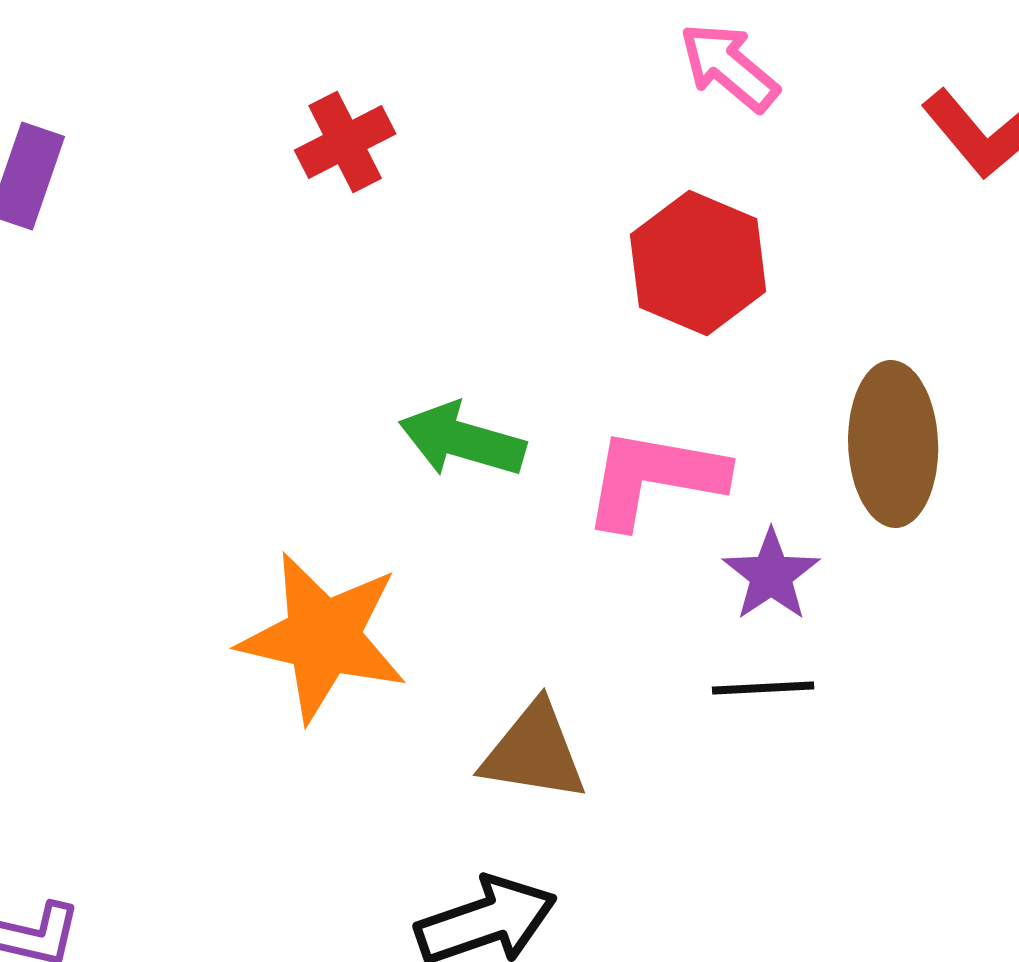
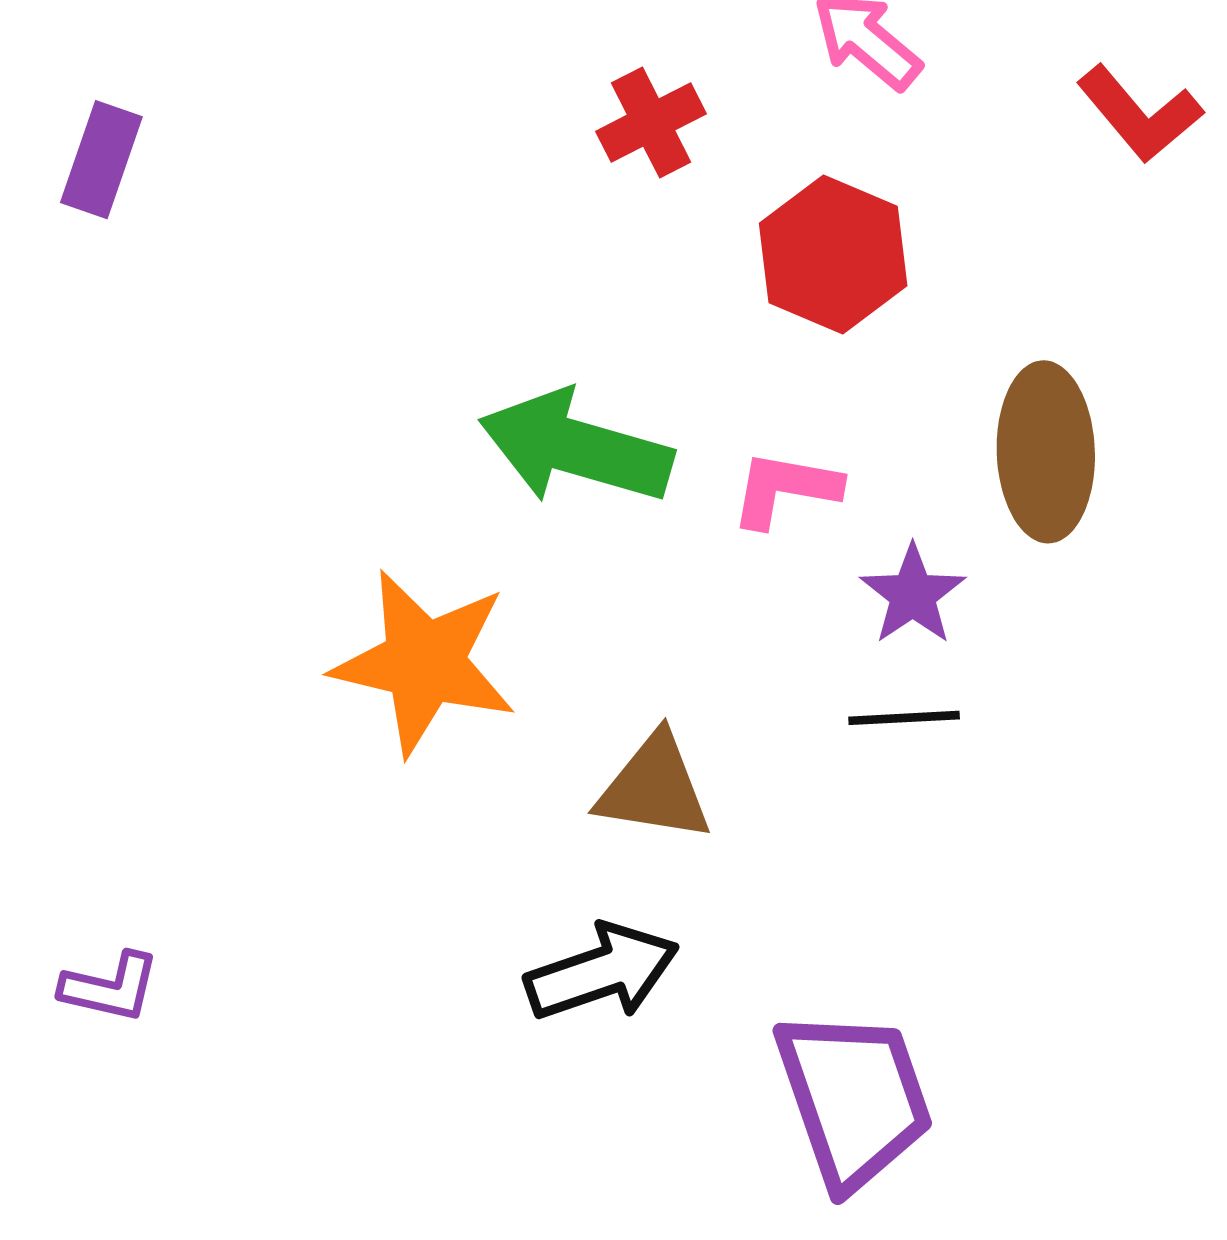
red cross: (345, 142) -> (651, 123), moved
green arrow: (462, 440) -> (576, 448), size x1.4
pink L-shape: (654, 478) -> (785, 489), size x0.7

